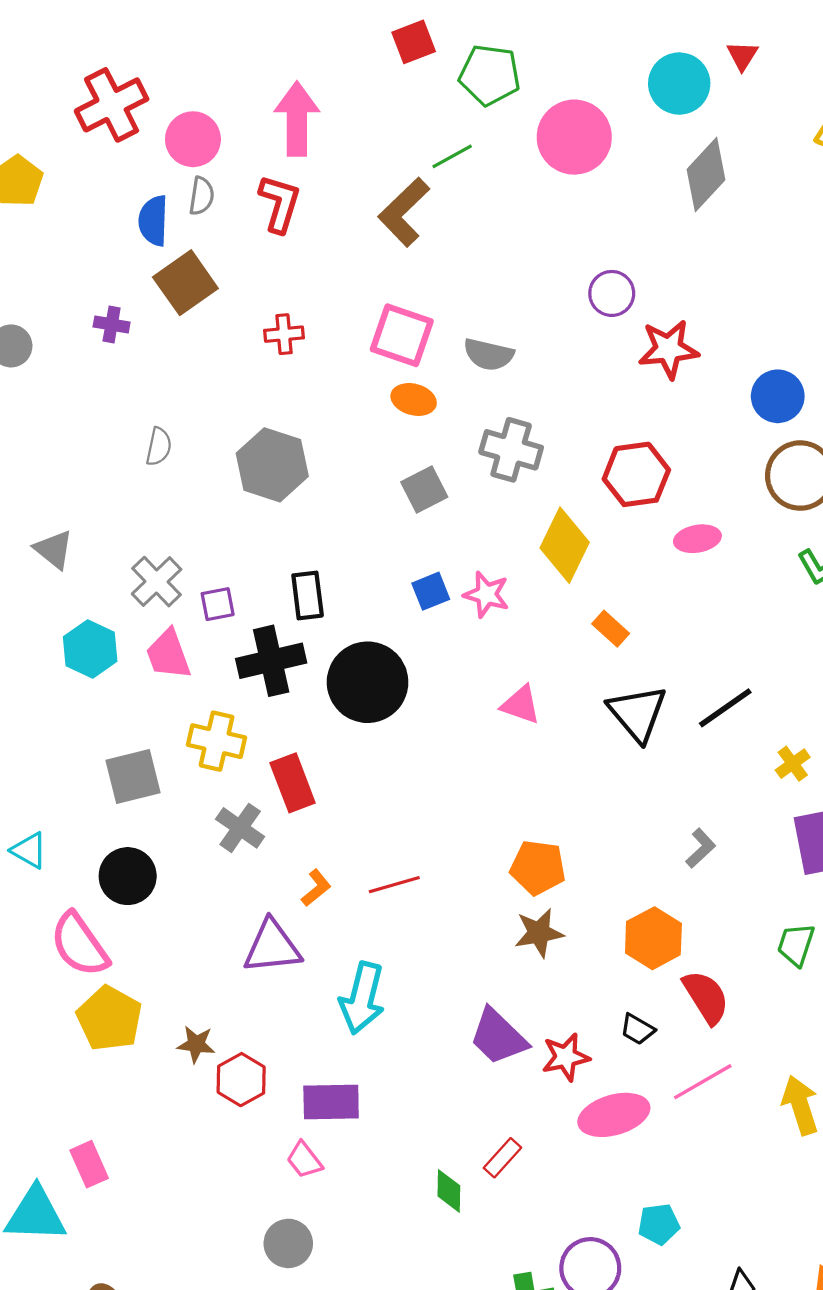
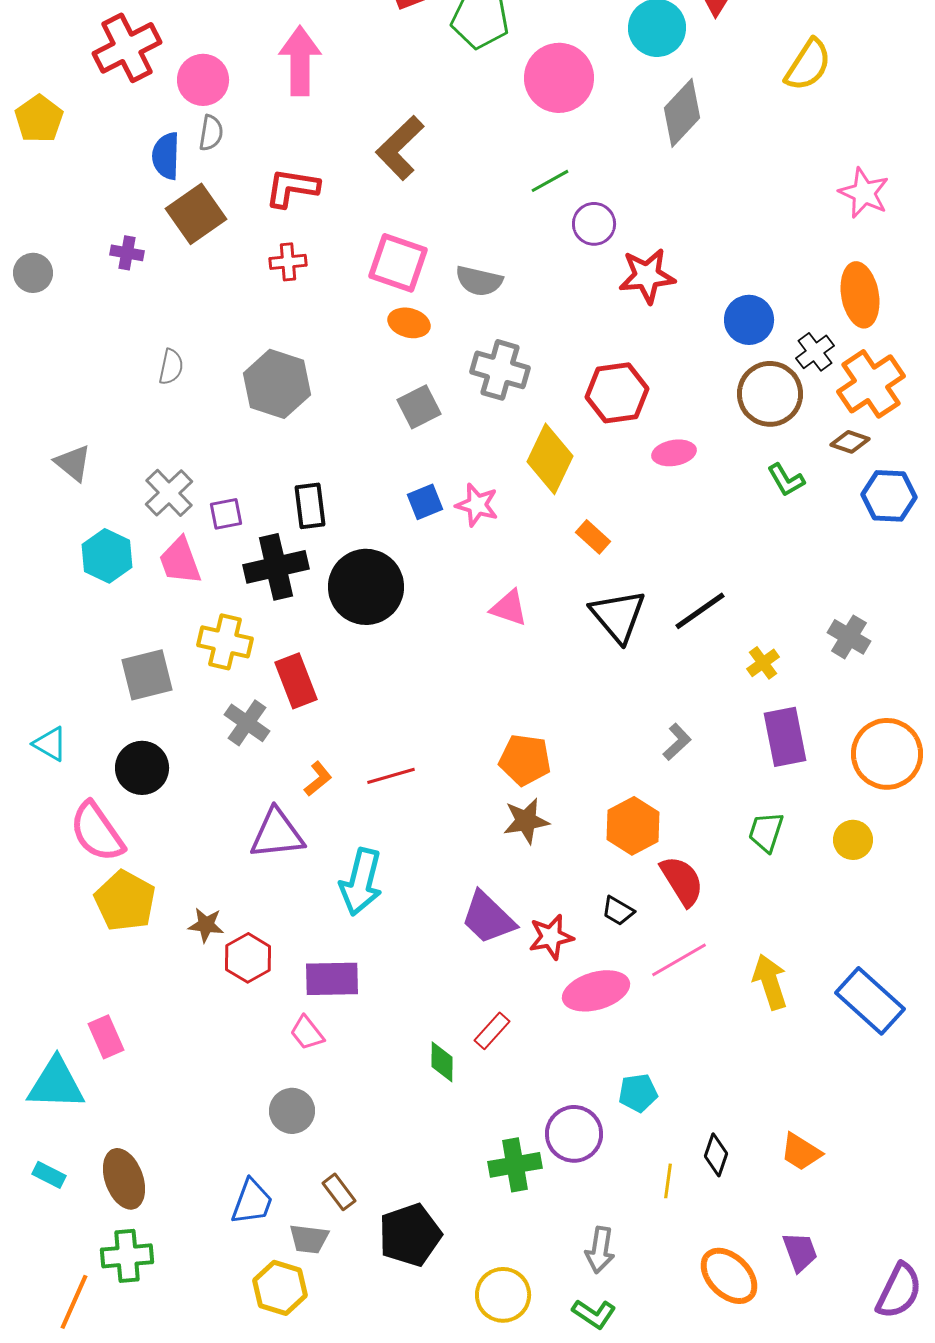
green line: (452, 156) -> (550, 181), moved
red L-shape: (280, 203) -> (292, 188), moved, turned -98

